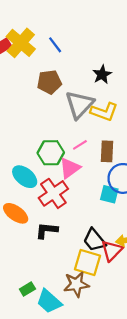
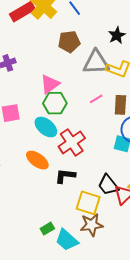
gray triangle: (79, 105) -> (96, 62), turned 44
green hexagon: (51, 153) -> (55, 103), moved
pink triangle: (70, 168) -> (50, 84), moved
yellow square: (87, 263) -> (88, 203), moved

